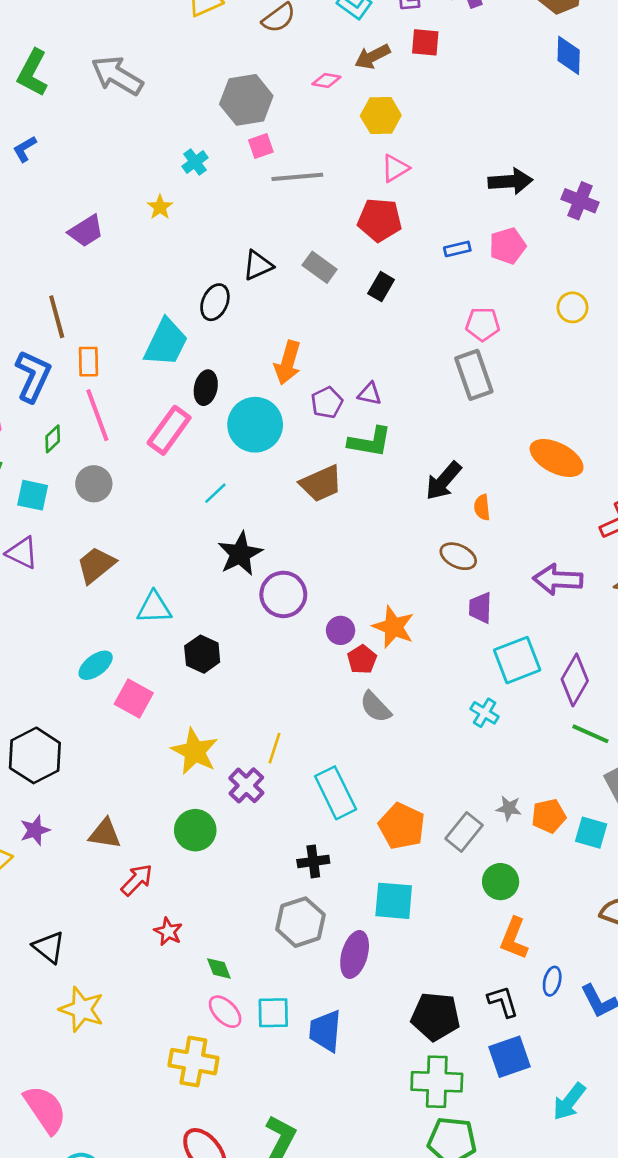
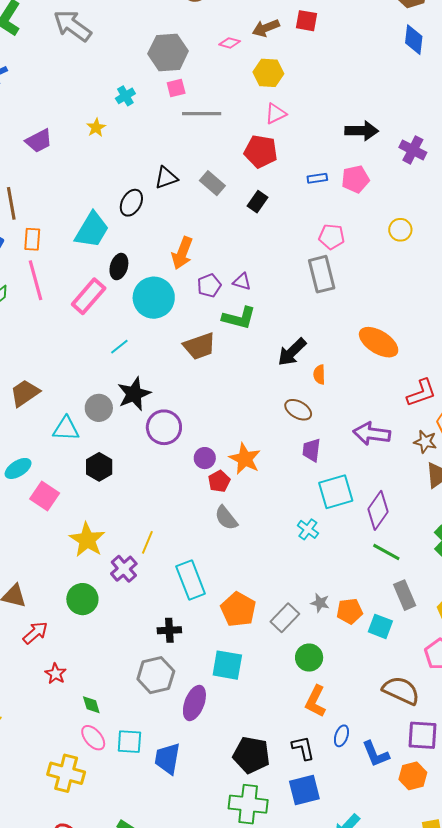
gray circle: (94, 484) -> (99, 408), moved

